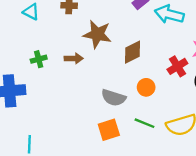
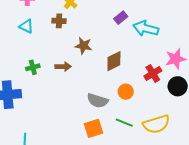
brown star: (97, 34) -> (83, 46), size x0.7

